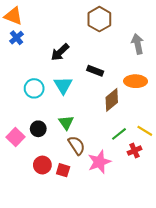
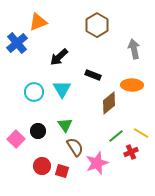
orange triangle: (13, 16) -> (38, 22), moved, turned -42
blue cross: (16, 38) -> (17, 43), size x1.5

